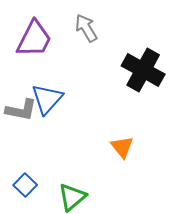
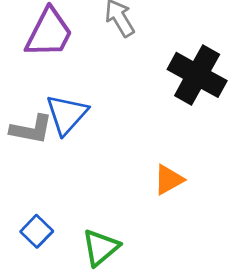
orange triangle: (122, 147) -> (169, 180), turned 40

